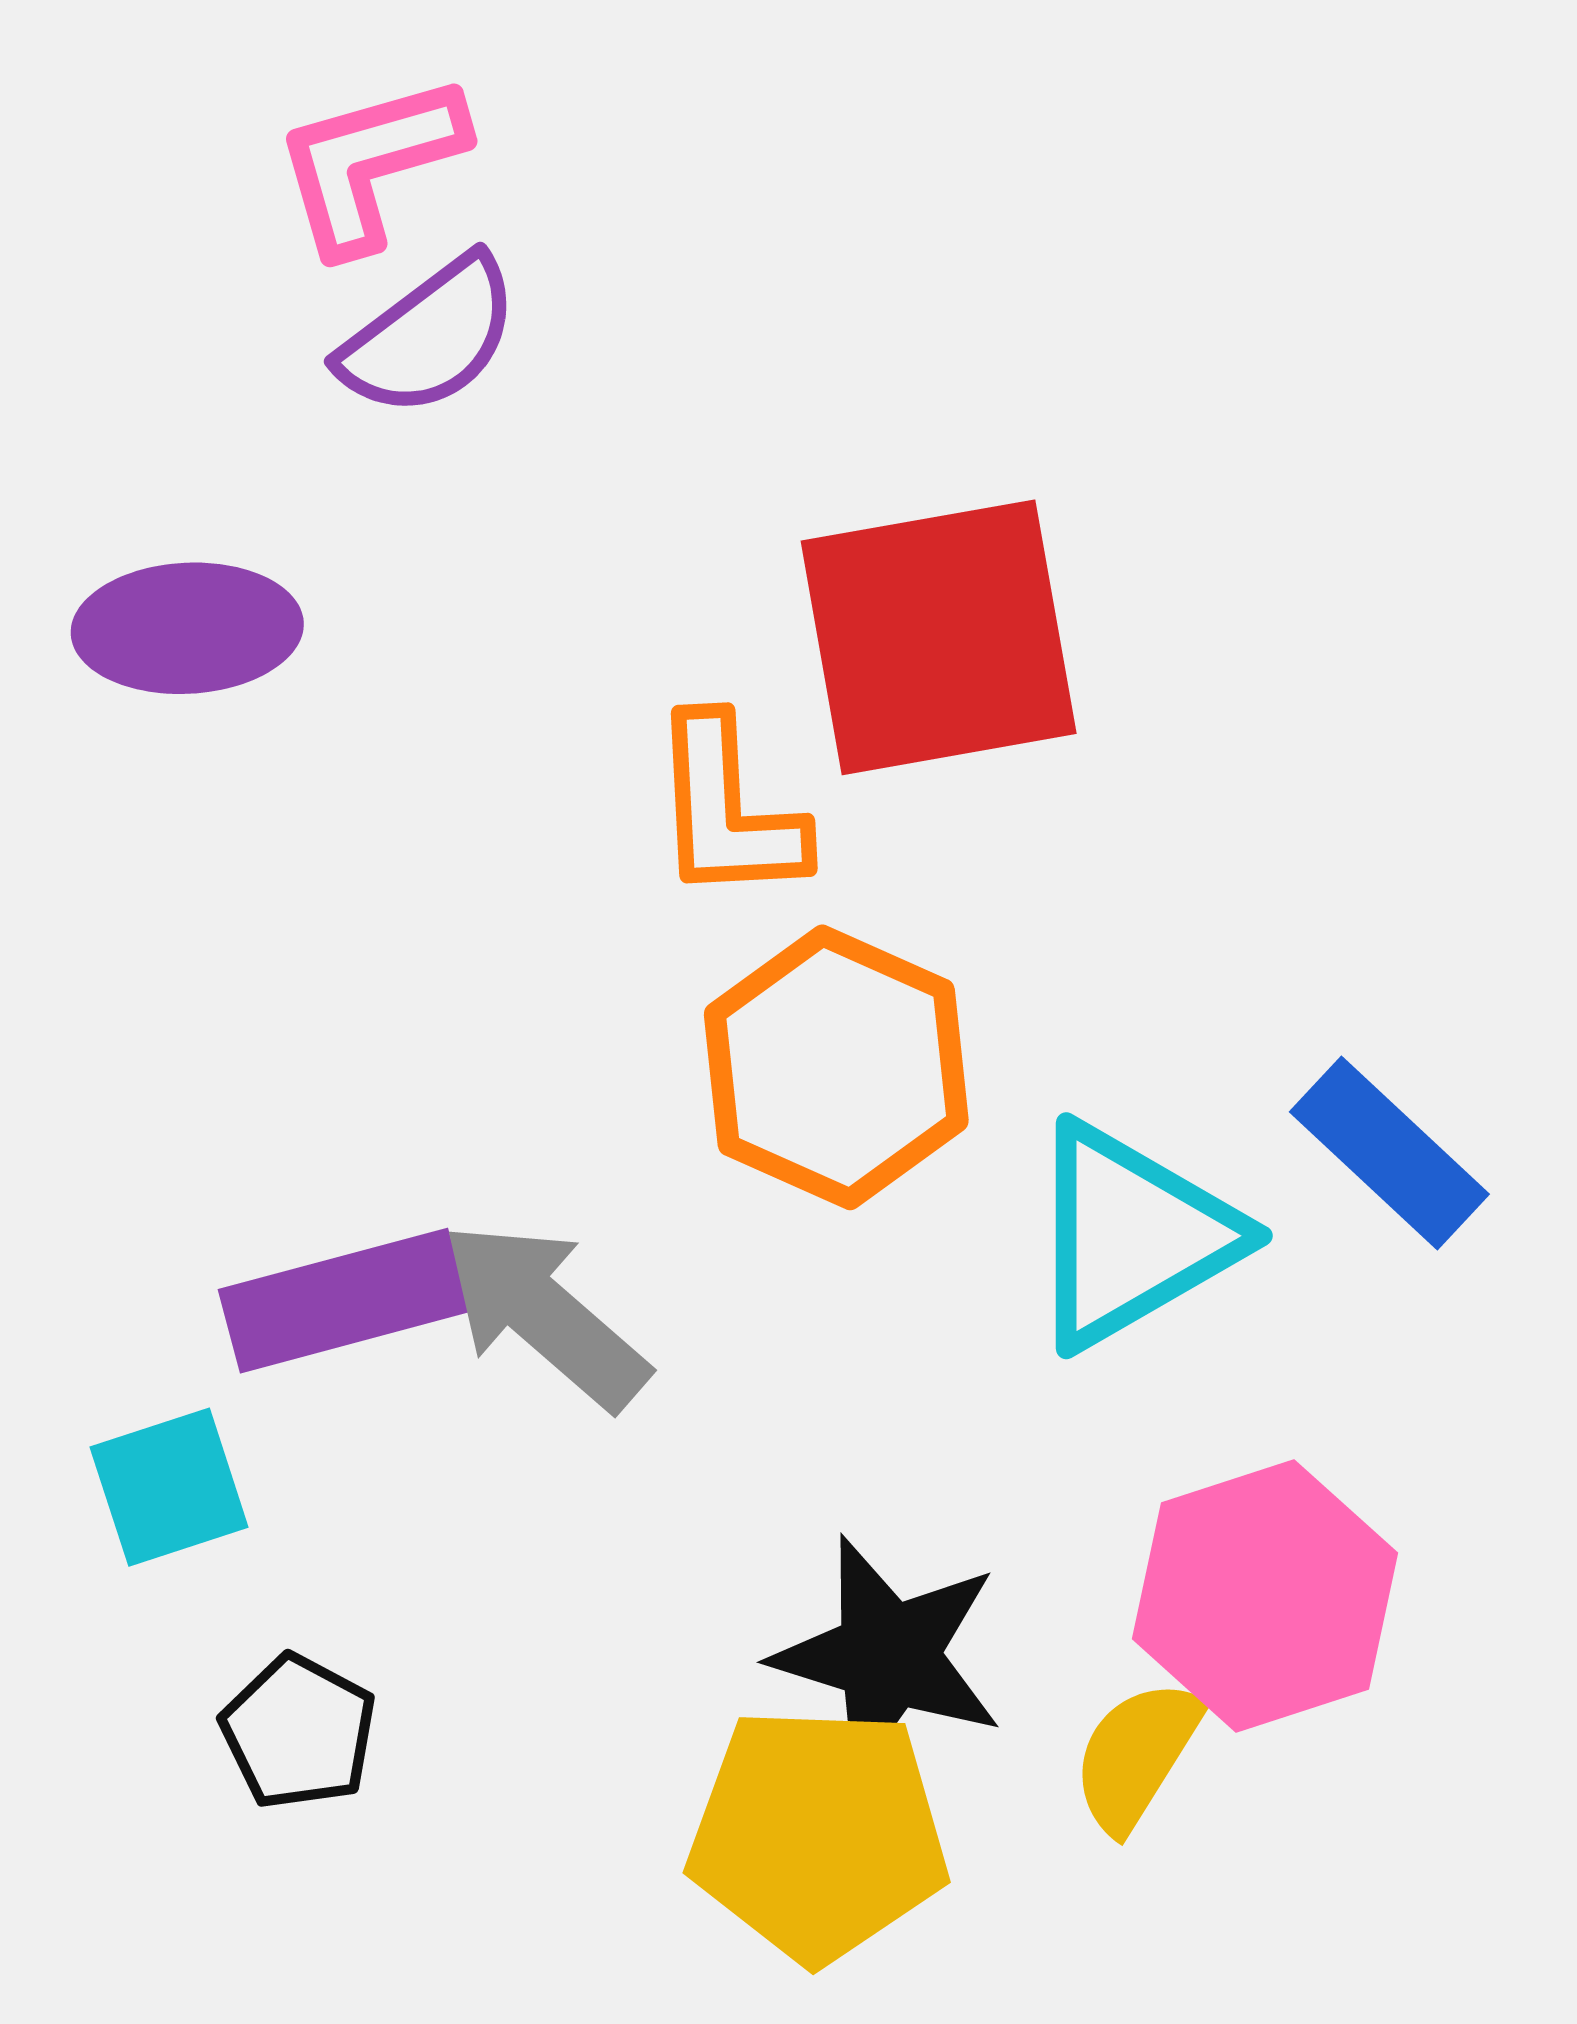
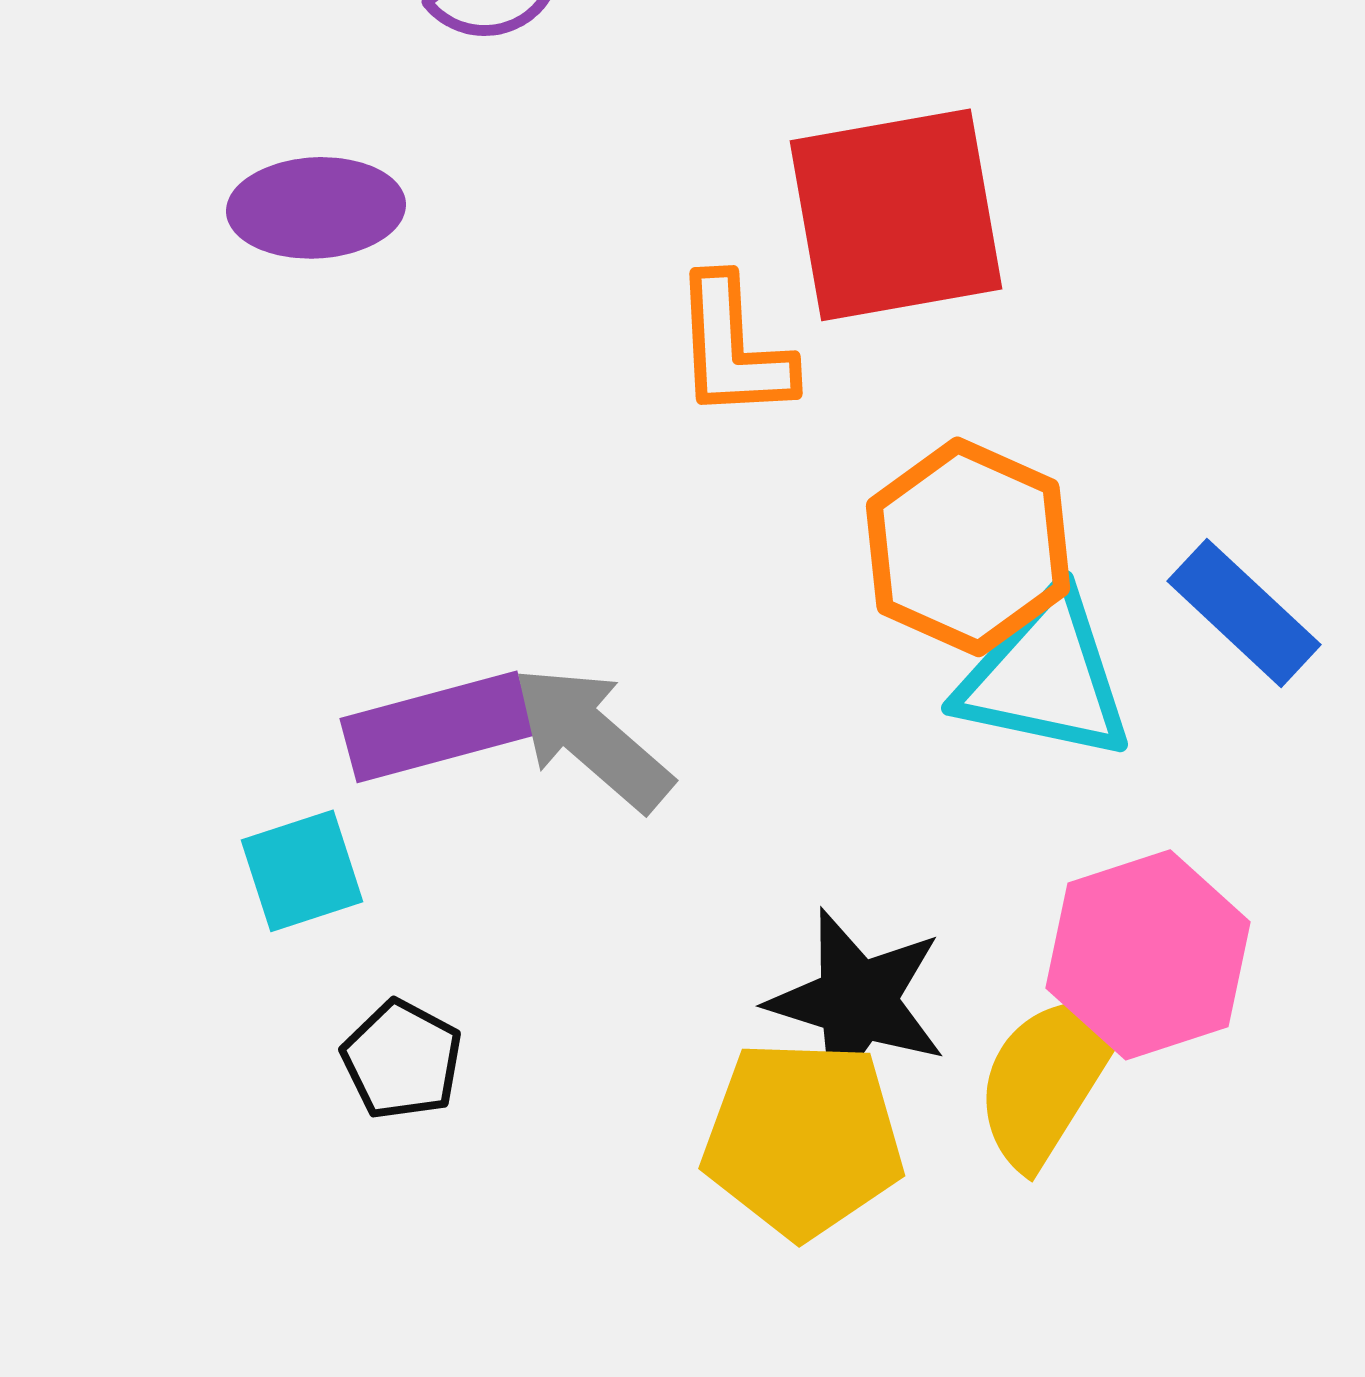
orange hexagon: (836, 1067) -> (968, 547), moved
cyan triangle: (1132, 1236) -> (1045, 677), turned 42
yellow semicircle: (1137, 1755) -> (1049, 1078), size x1.5

